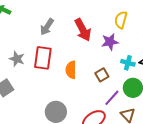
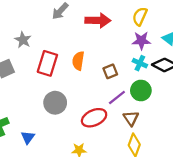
red arrow: (83, 30) -> (98, 20), turned -70
purple star: (110, 42) -> (141, 41), moved
red rectangle: (43, 58) -> (47, 63), moved

